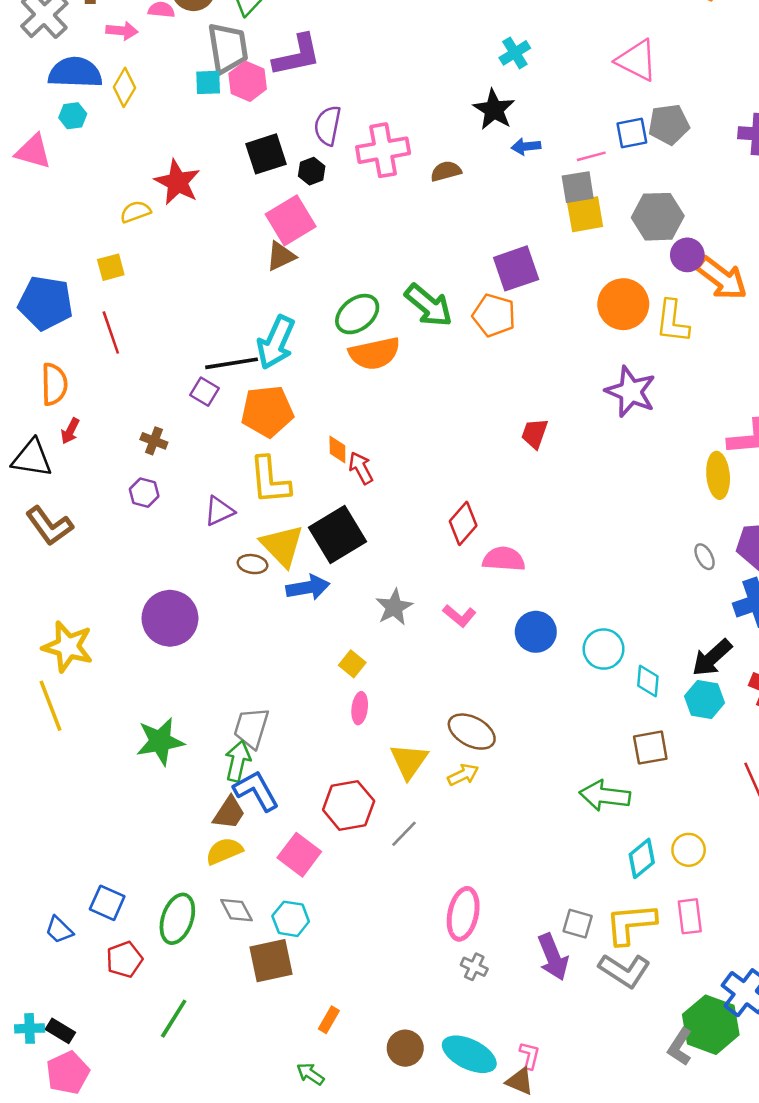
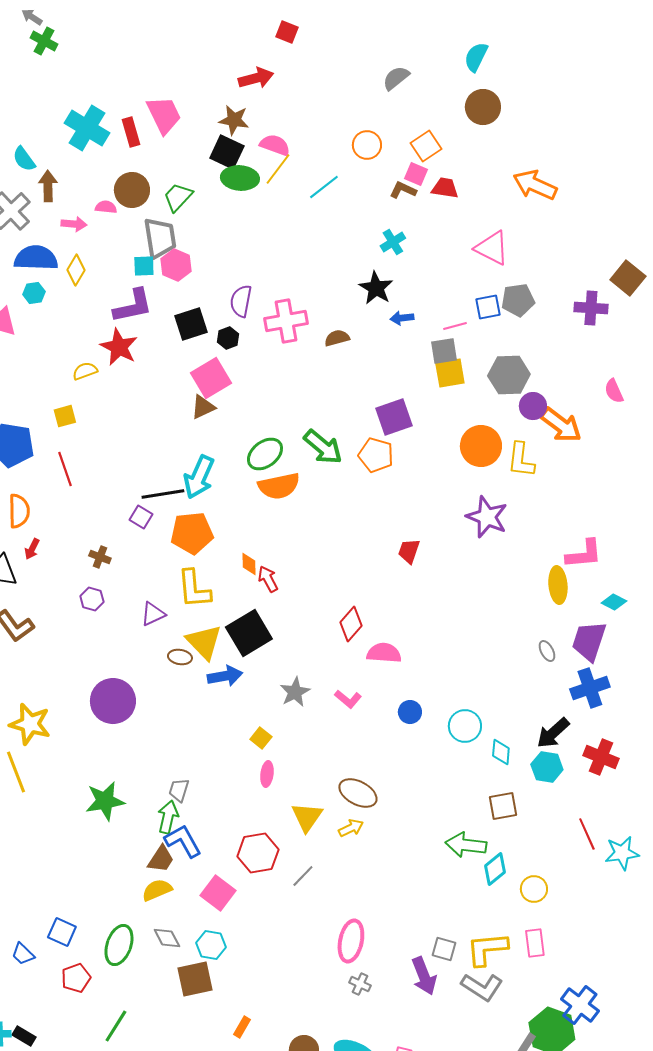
purple L-shape: (297, 55) -> (133, 306), moved
blue circle: (536, 632) -> (410, 712), size x0.7
gray trapezoid: (251, 728) -> (179, 790), size x0.7
cyan diamond: (642, 858) -> (495, 869), moved

